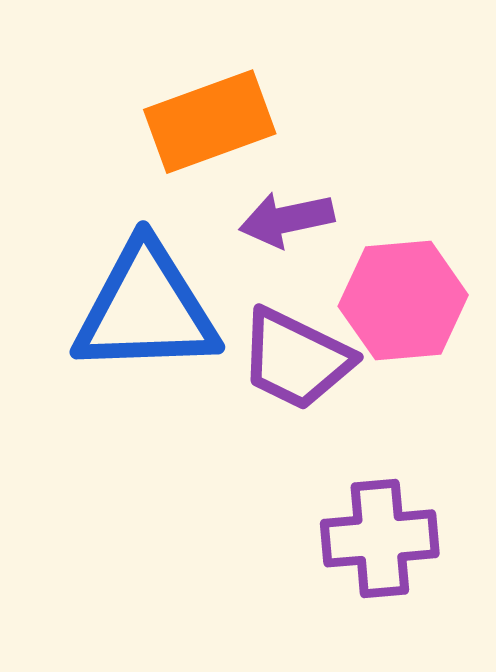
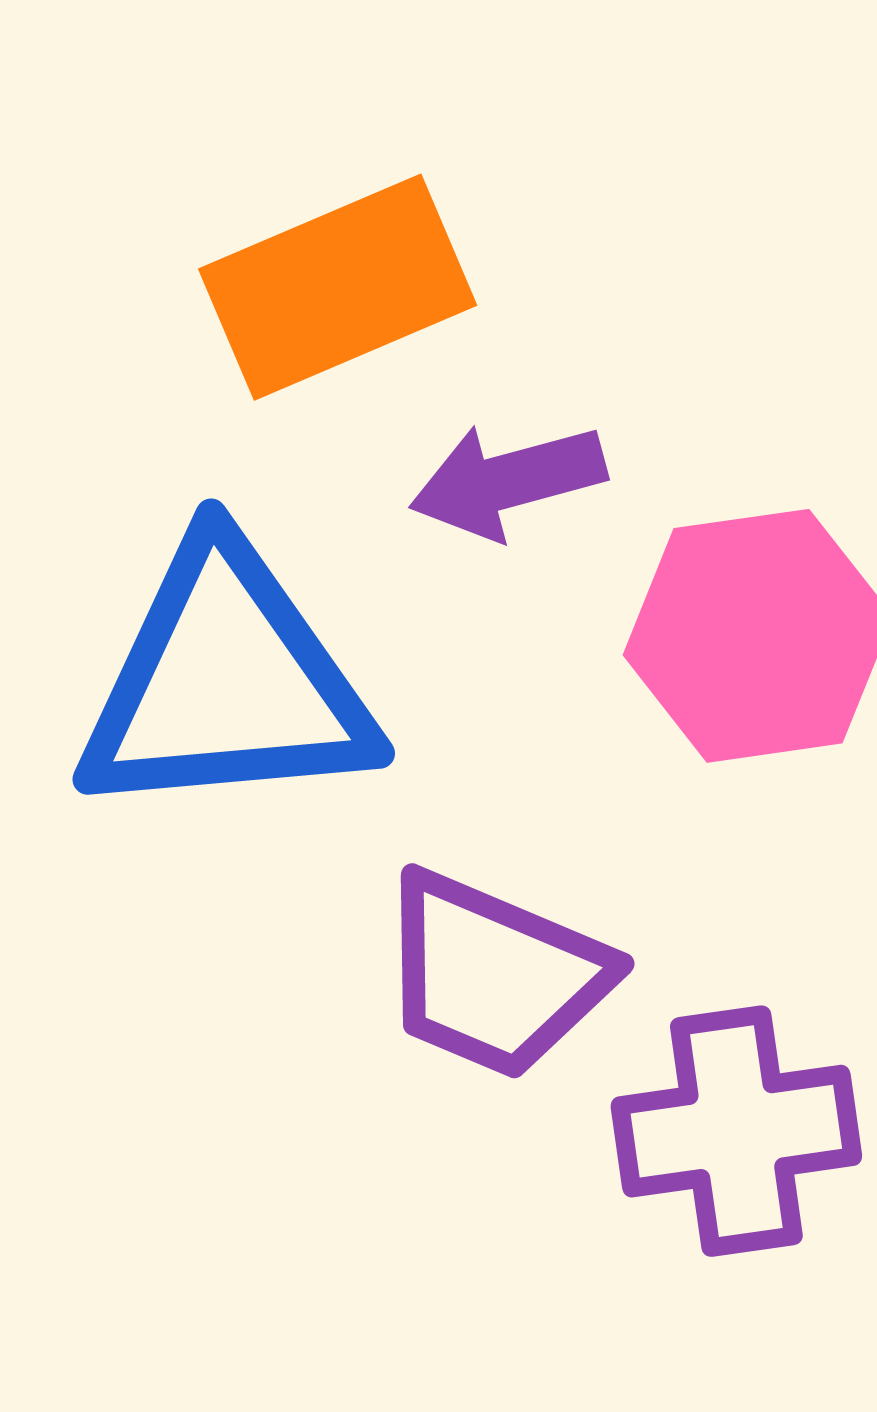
purple trapezoid: (296, 359) -> (494, 975), moved

